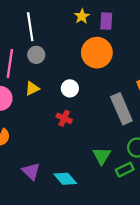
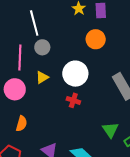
orange circle: (97, 53) -> (96, 39), size x0.7
white circle: (70, 88) -> (75, 74), size x1.6

